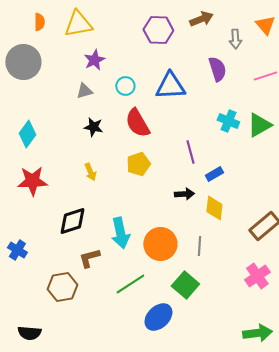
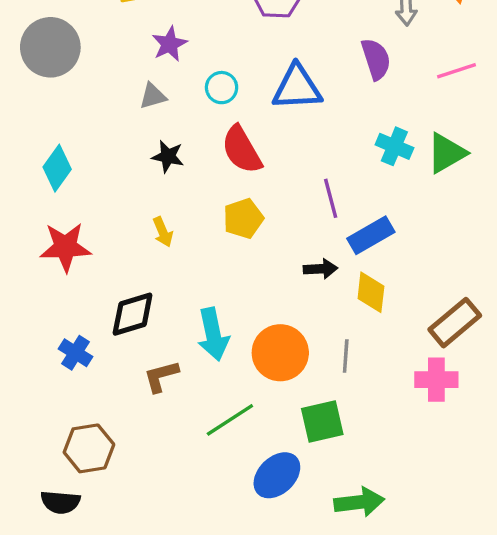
blue rectangle: (214, 174) -> (371, 235), size x1.5
blue cross: (17, 250) -> (76, 353), moved
pink cross: (257, 276) -> (436, 380), moved, turned 35
green square: (185, 285) -> (322, 422), turned 36
brown hexagon: (62, 287) -> (89, 448), moved
green arrow: (257, 333) -> (359, 502), moved

